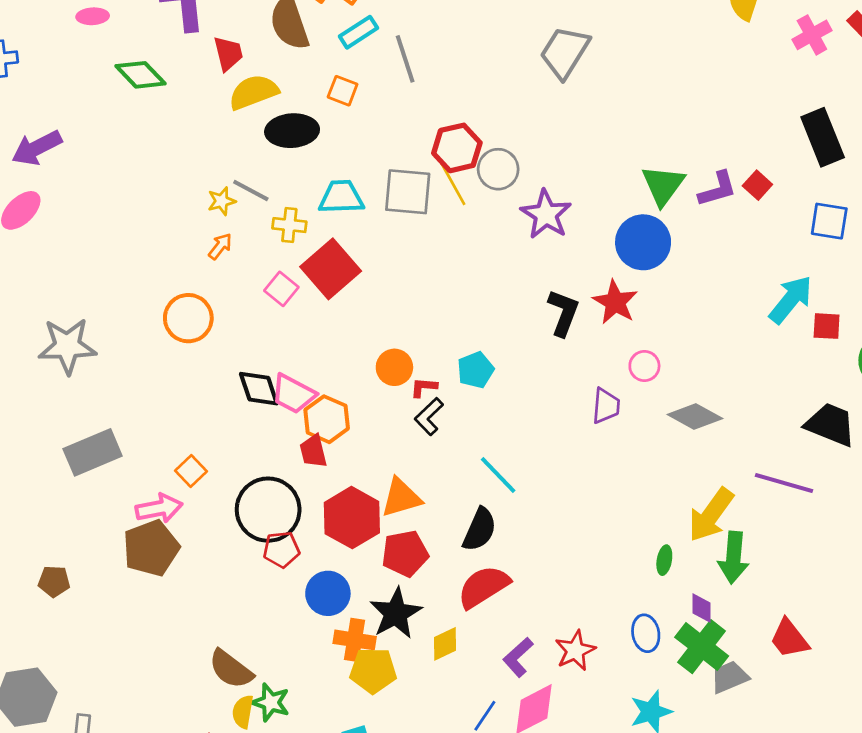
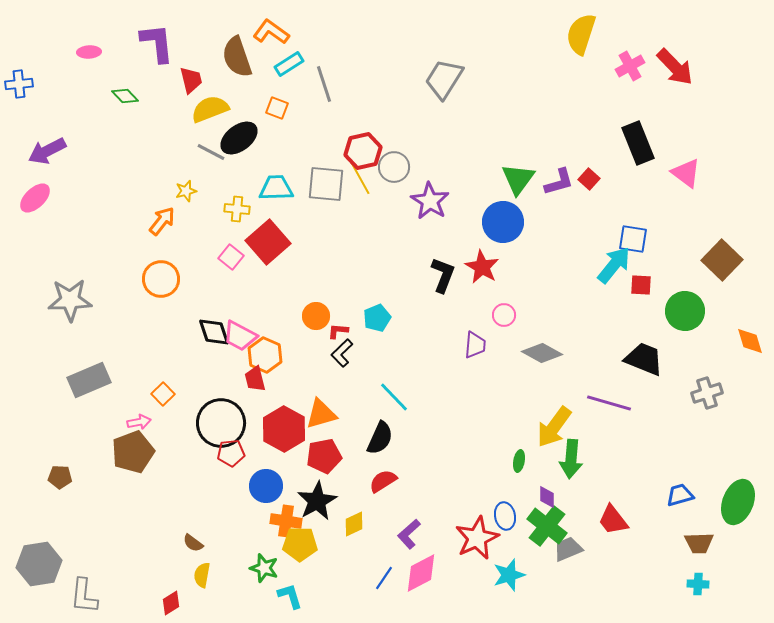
green diamond: (140, 75) -> (125, 96), size x0.7
black ellipse: (292, 131) -> (239, 138), turned -33
gray line: (251, 190) -> (211, 152), moved
blue square: (829, 221) -> (633, 239), moved
orange arrow: (220, 246) -> (162, 221), moved, size x1.4
pink arrow: (159, 508) -> (139, 422), size x0.7
red semicircle: (484, 587) -> (383, 481), size x0.7
red star: (575, 651) -> (477, 538), moved, size x1.4
brown semicircle: (231, 669) -> (193, 543), size x0.6
green star: (271, 702) -> (264, 568), moved

